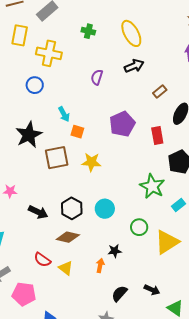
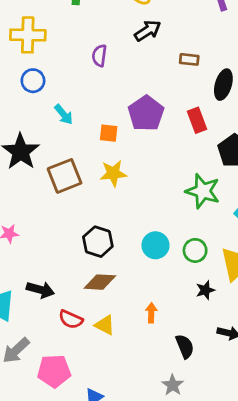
blue circle: (35, 85) -> (33, 81), moved
brown rectangle: (160, 92) -> (189, 59), turned 56
orange square: (77, 132) -> (109, 133), moved
cyan circle: (105, 209) -> (156, 245), moved
black arrow: (38, 212) -> (40, 290), moved
black star: (115, 251) -> (205, 290), moved
black semicircle: (119, 294) -> (185, 346), turned 126

